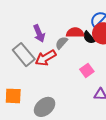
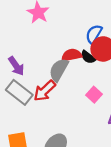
purple arrow: (39, 33) -> (16, 66), moved
gray semicircle: (62, 43) -> (59, 70), size x1.5

